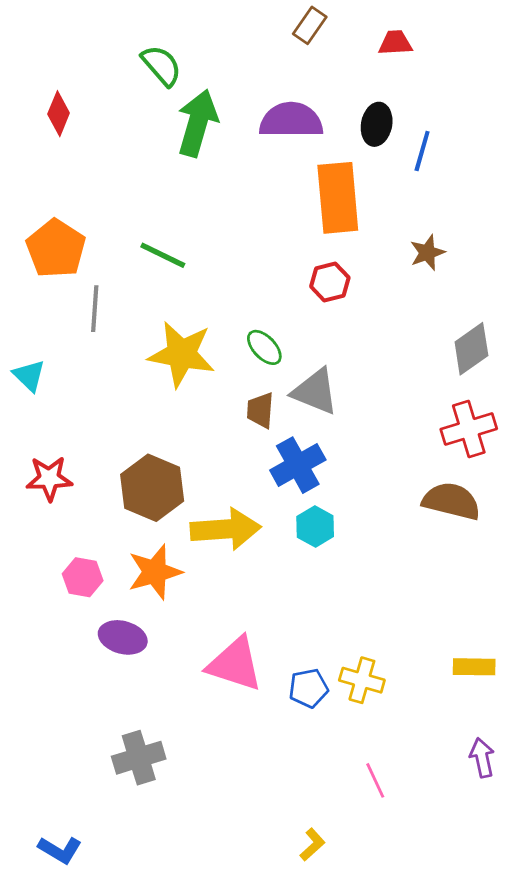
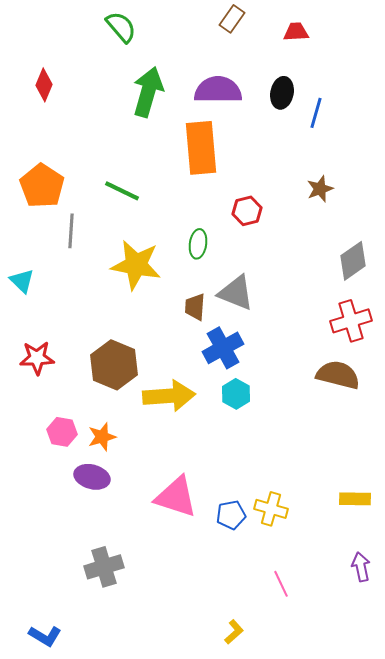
green semicircle: (161, 65) -> (121, 27), moved
orange rectangle: (338, 198) -> (201, 148), moved
green ellipse: (264, 347) -> (198, 244), moved, turned 52
orange star: (155, 572) -> (102, 437), moved, size x0.7

